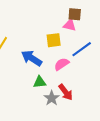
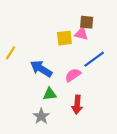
yellow square: (54, 40) -> (64, 38), moved
red arrow: (66, 92) -> (77, 105), turned 42
gray star: (52, 98) -> (41, 116), moved

